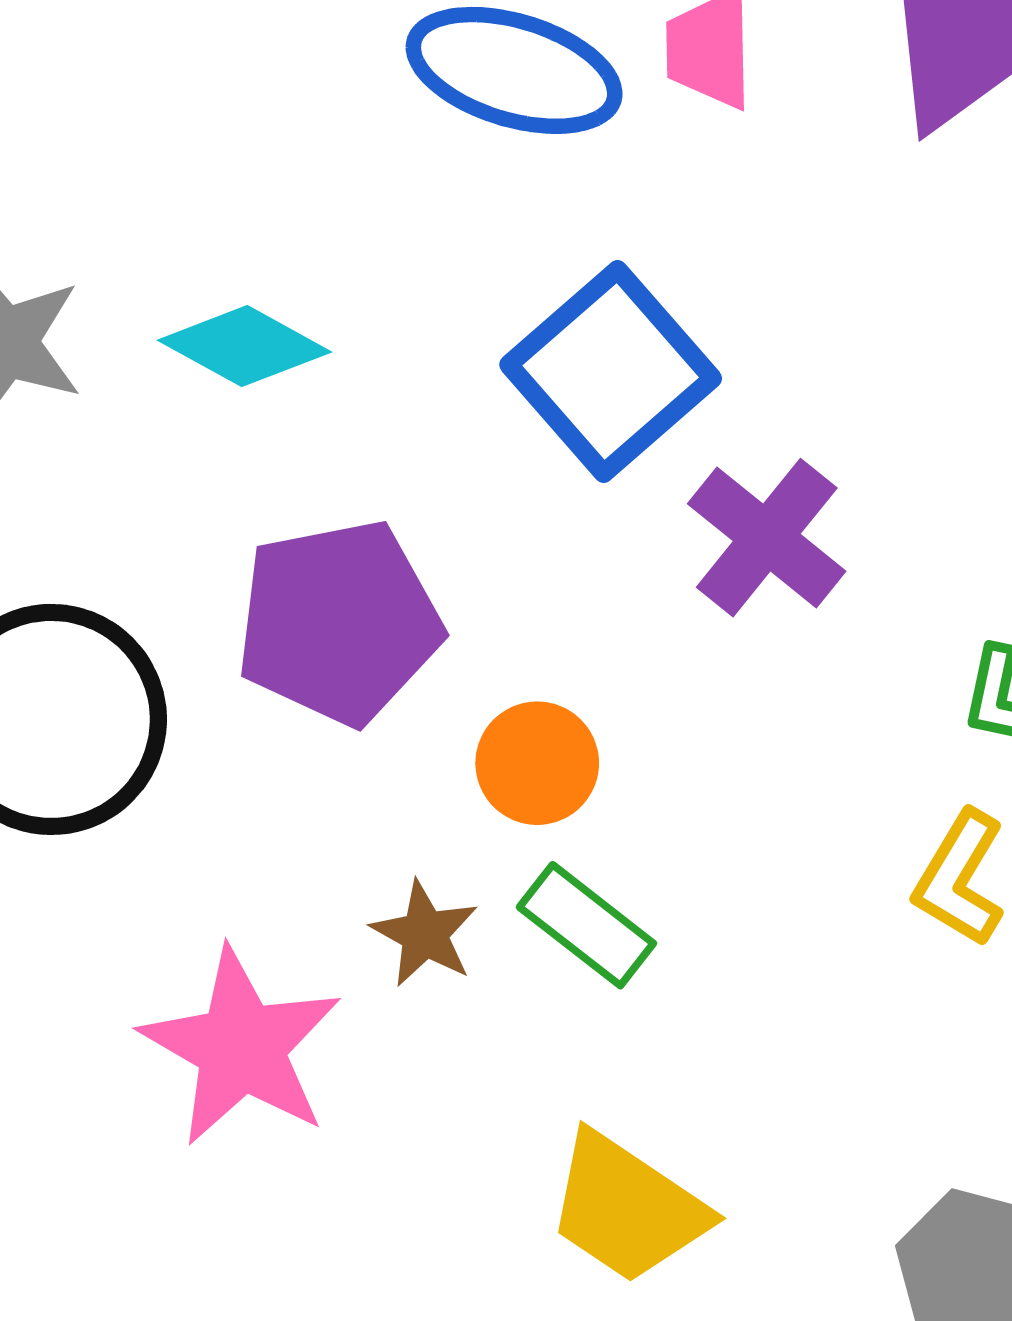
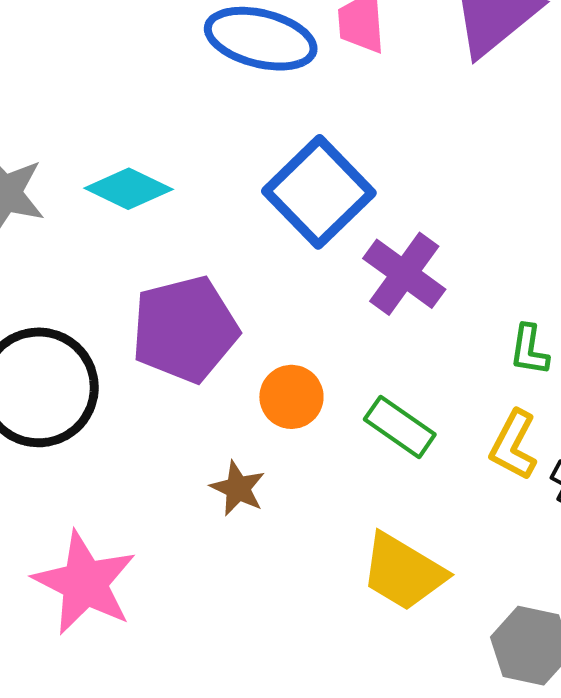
green rectangle: (586, 925) -> (400, 427), moved
pink star: (241, 1047) -> (85, 583), moved
yellow trapezoid: (627, 1208) -> (403, 572), moved

